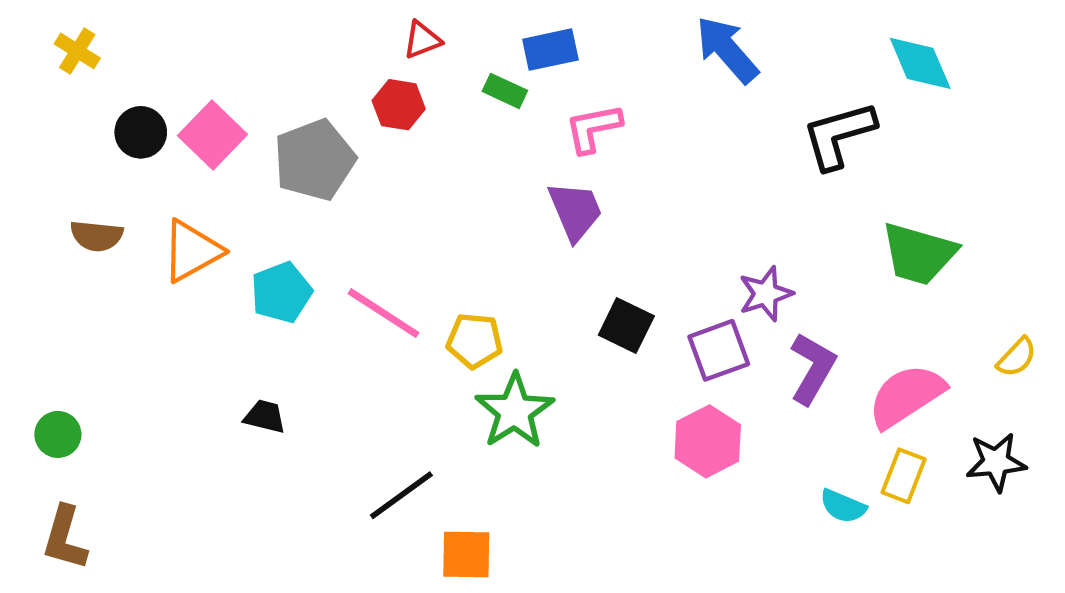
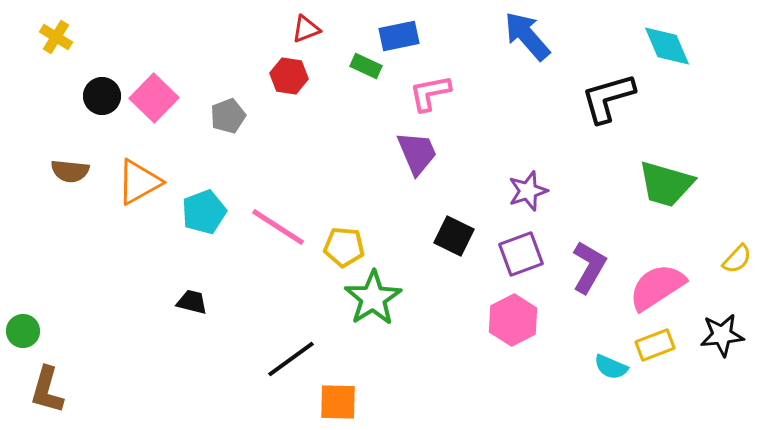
gray pentagon: (315, 160) -> (228, 116), size x0.6
purple star: (766, 294) -> (528, 191), moved
green circle: (58, 434) -> (23, 331), moved
yellow rectangle: (904, 476) -> (655, 345), turned 48

